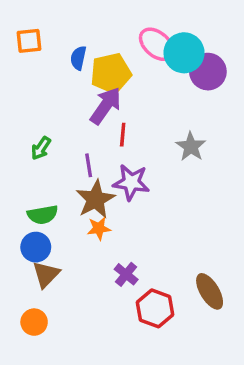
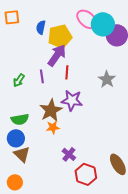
purple line: (89, 165) -> (42, 76), moved
brown triangle: (46, 274) -> (22, 154), turned -30

